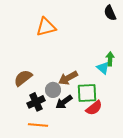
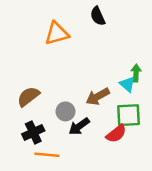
black semicircle: (110, 13) -> (98, 16), moved
brown arrow: (68, 78) -> (98, 97), moved
green square: (87, 93) -> (129, 115), moved
black cross: (36, 102) -> (33, 132), moved

